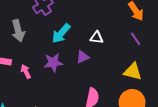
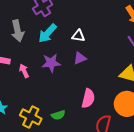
cyan arrow: (61, 33) -> (47, 33), moved
white triangle: (97, 38) -> (78, 36), moved

